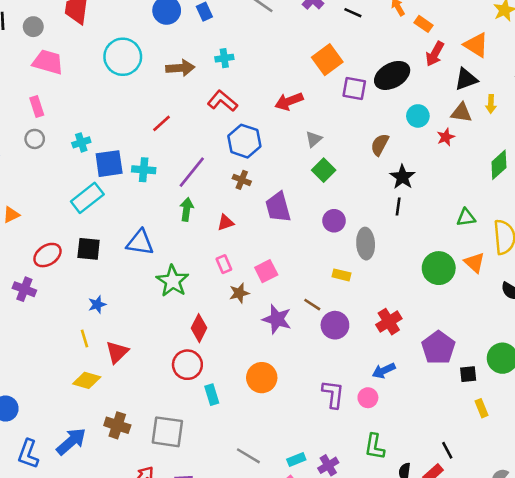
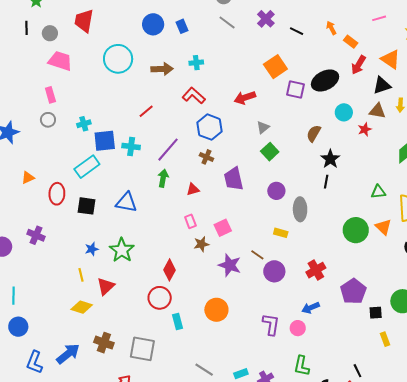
red ellipse: (47, 255) -> (57, 194), moved, turned -55
green star: (173, 281) -> (122, 250), moved

